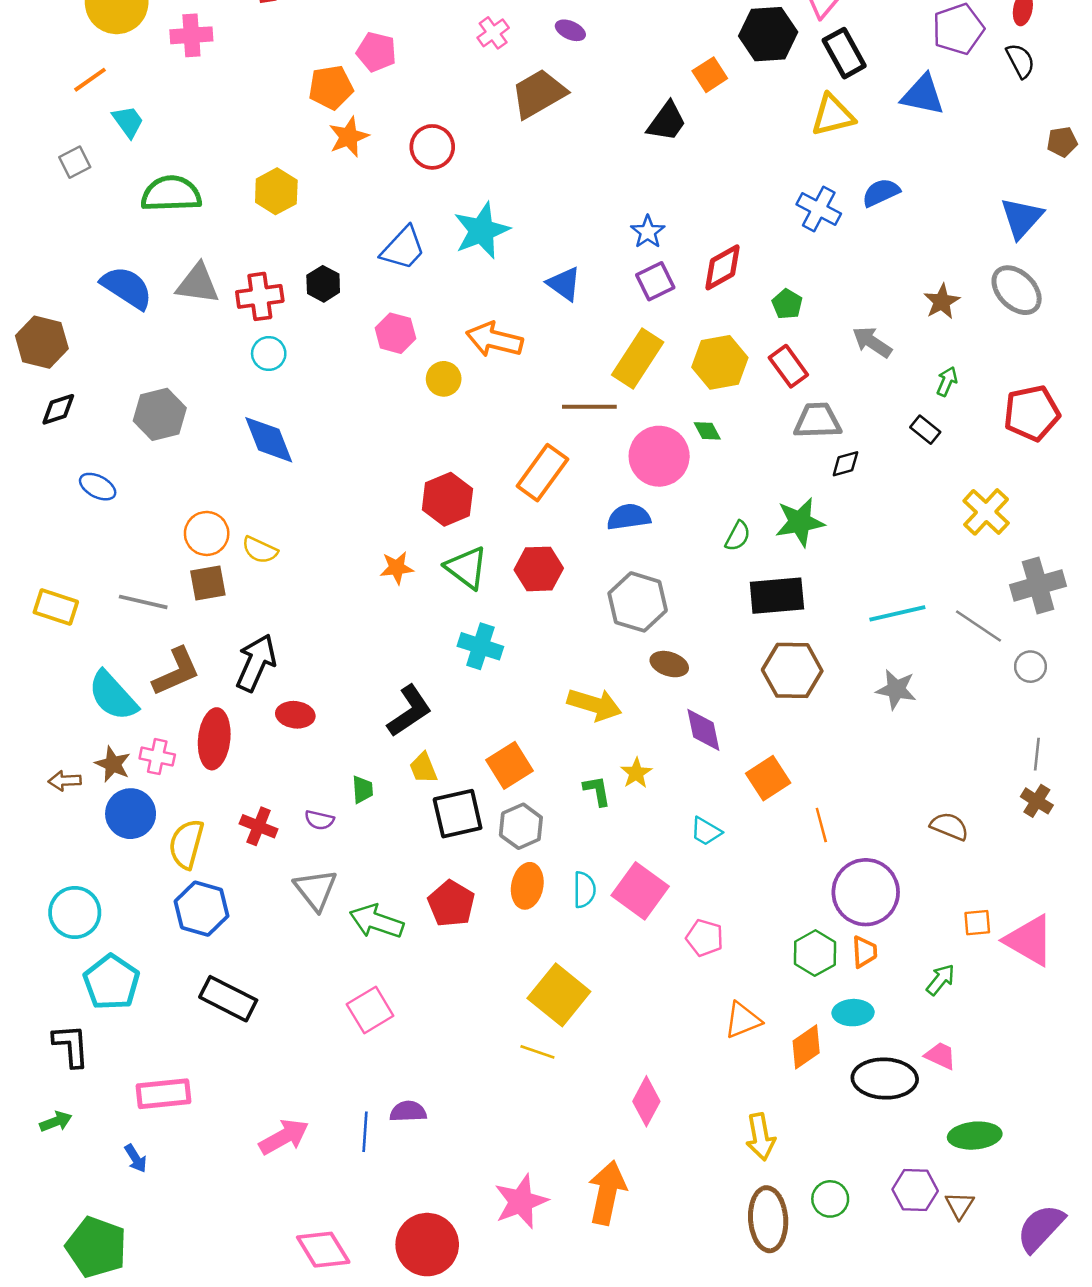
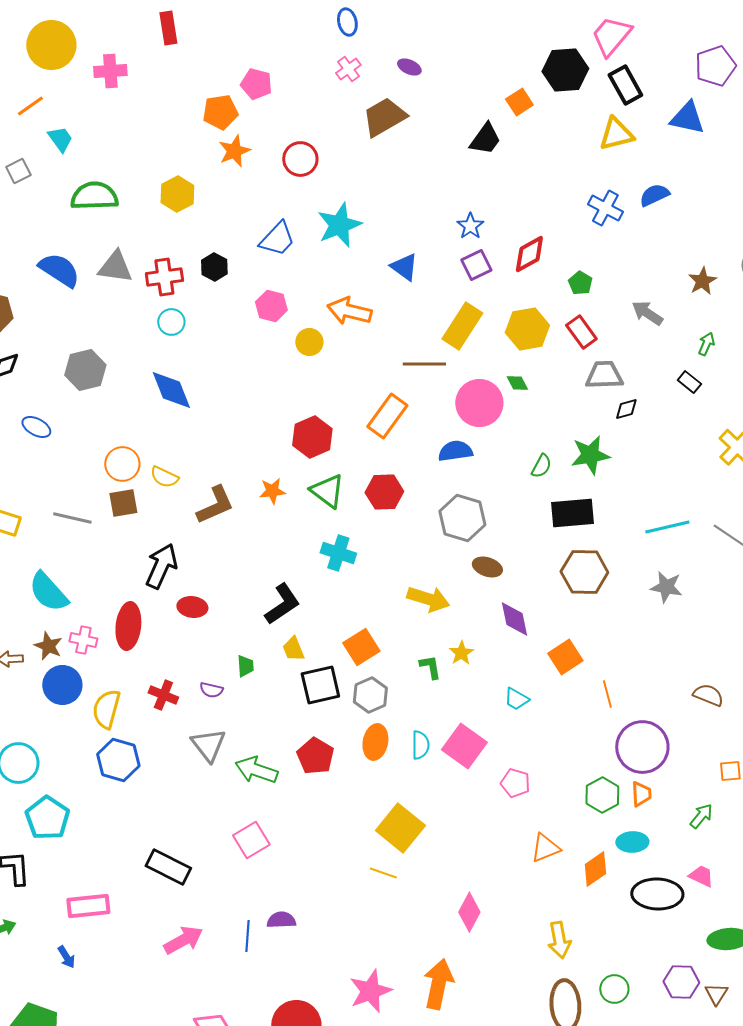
brown L-shape: (176, 672) -> (215, 505), moved
black rectangle: (228, 999) -> (168, 867), moved

